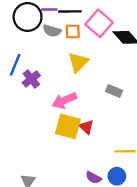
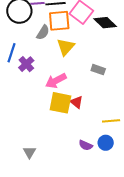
gray semicircle: (52, 31) -> (43, 32), moved, turned -70
orange square: (73, 31) -> (59, 21), size x1.6

